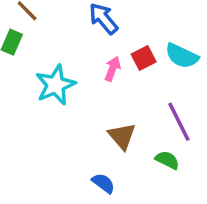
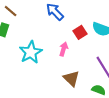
pink arrow: (113, 69) -> (64, 49), moved

